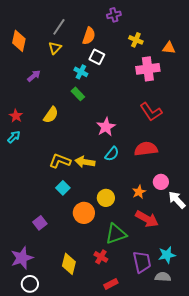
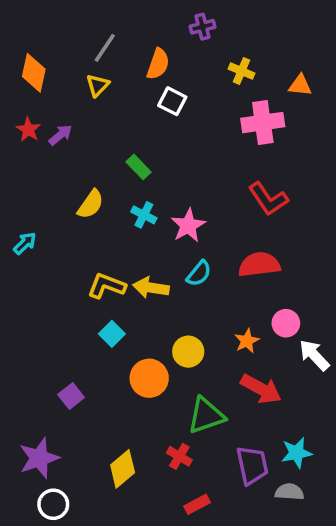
cyan cross: (81, 72) -> (144, 215), moved
red star: (16, 116) -> (28, 130), moved
yellow diamond: (69, 264) -> (123, 469), turned 35

